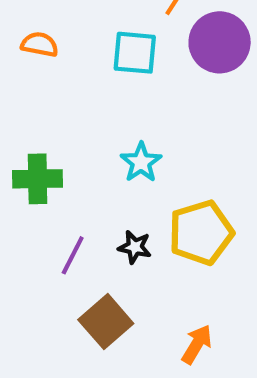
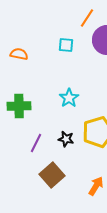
orange semicircle: (40, 44) -> (19, 54), moved
cyan square: (135, 53) -> (66, 45), size x0.7

